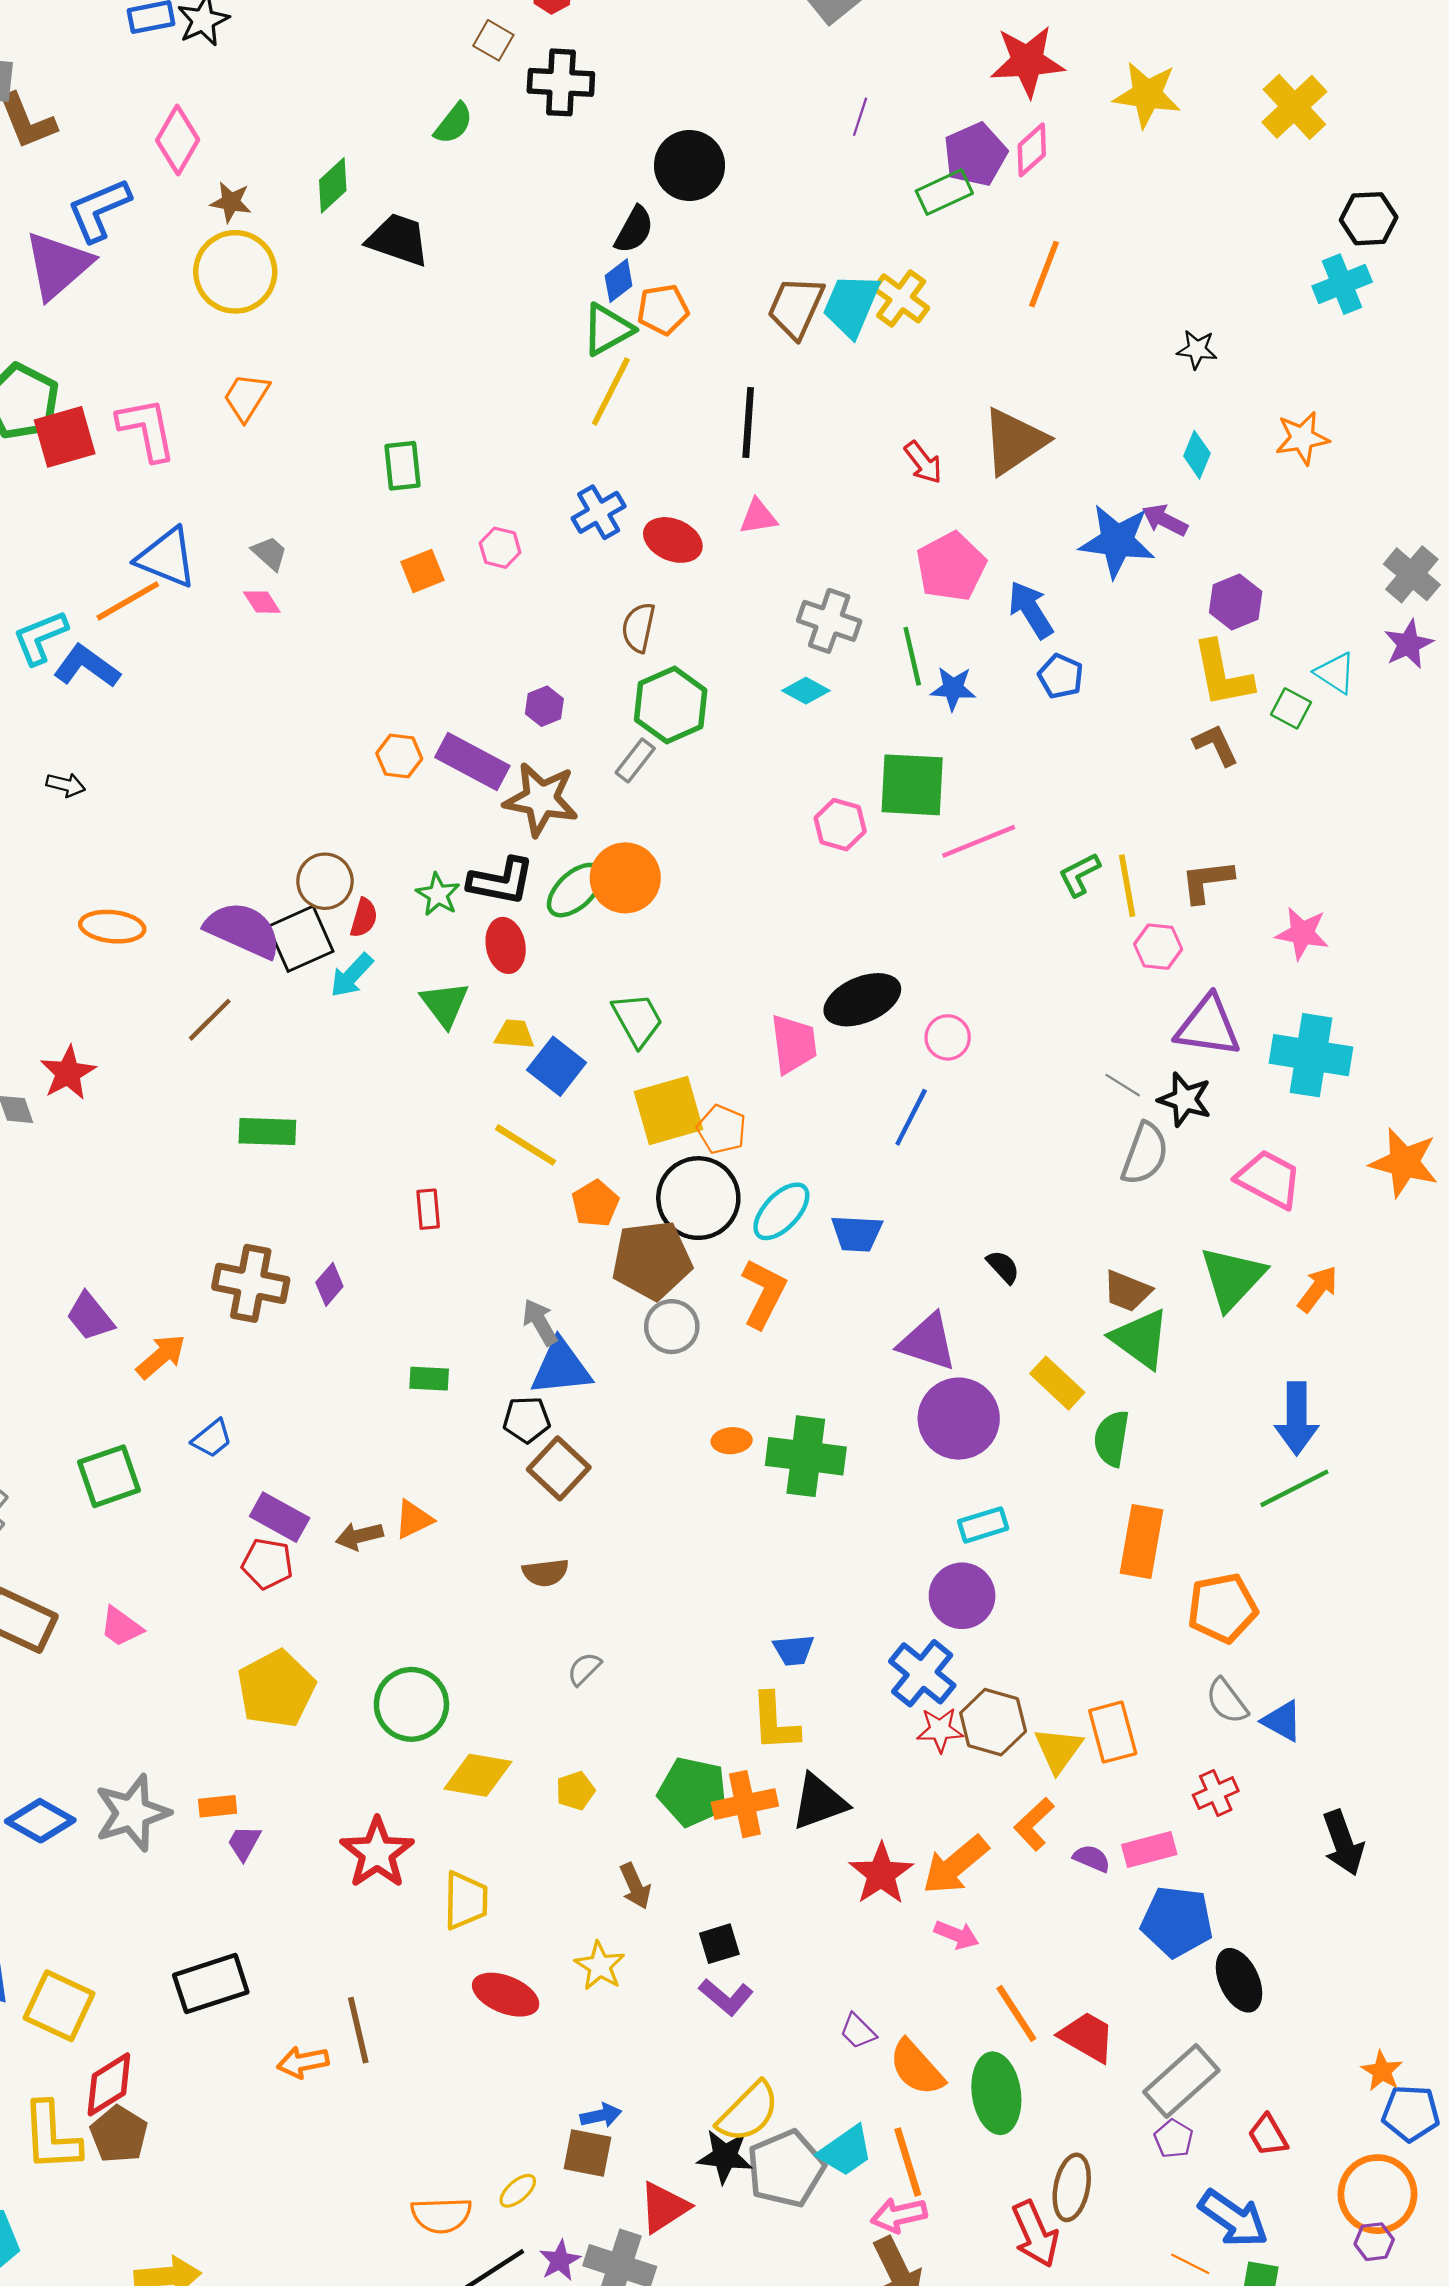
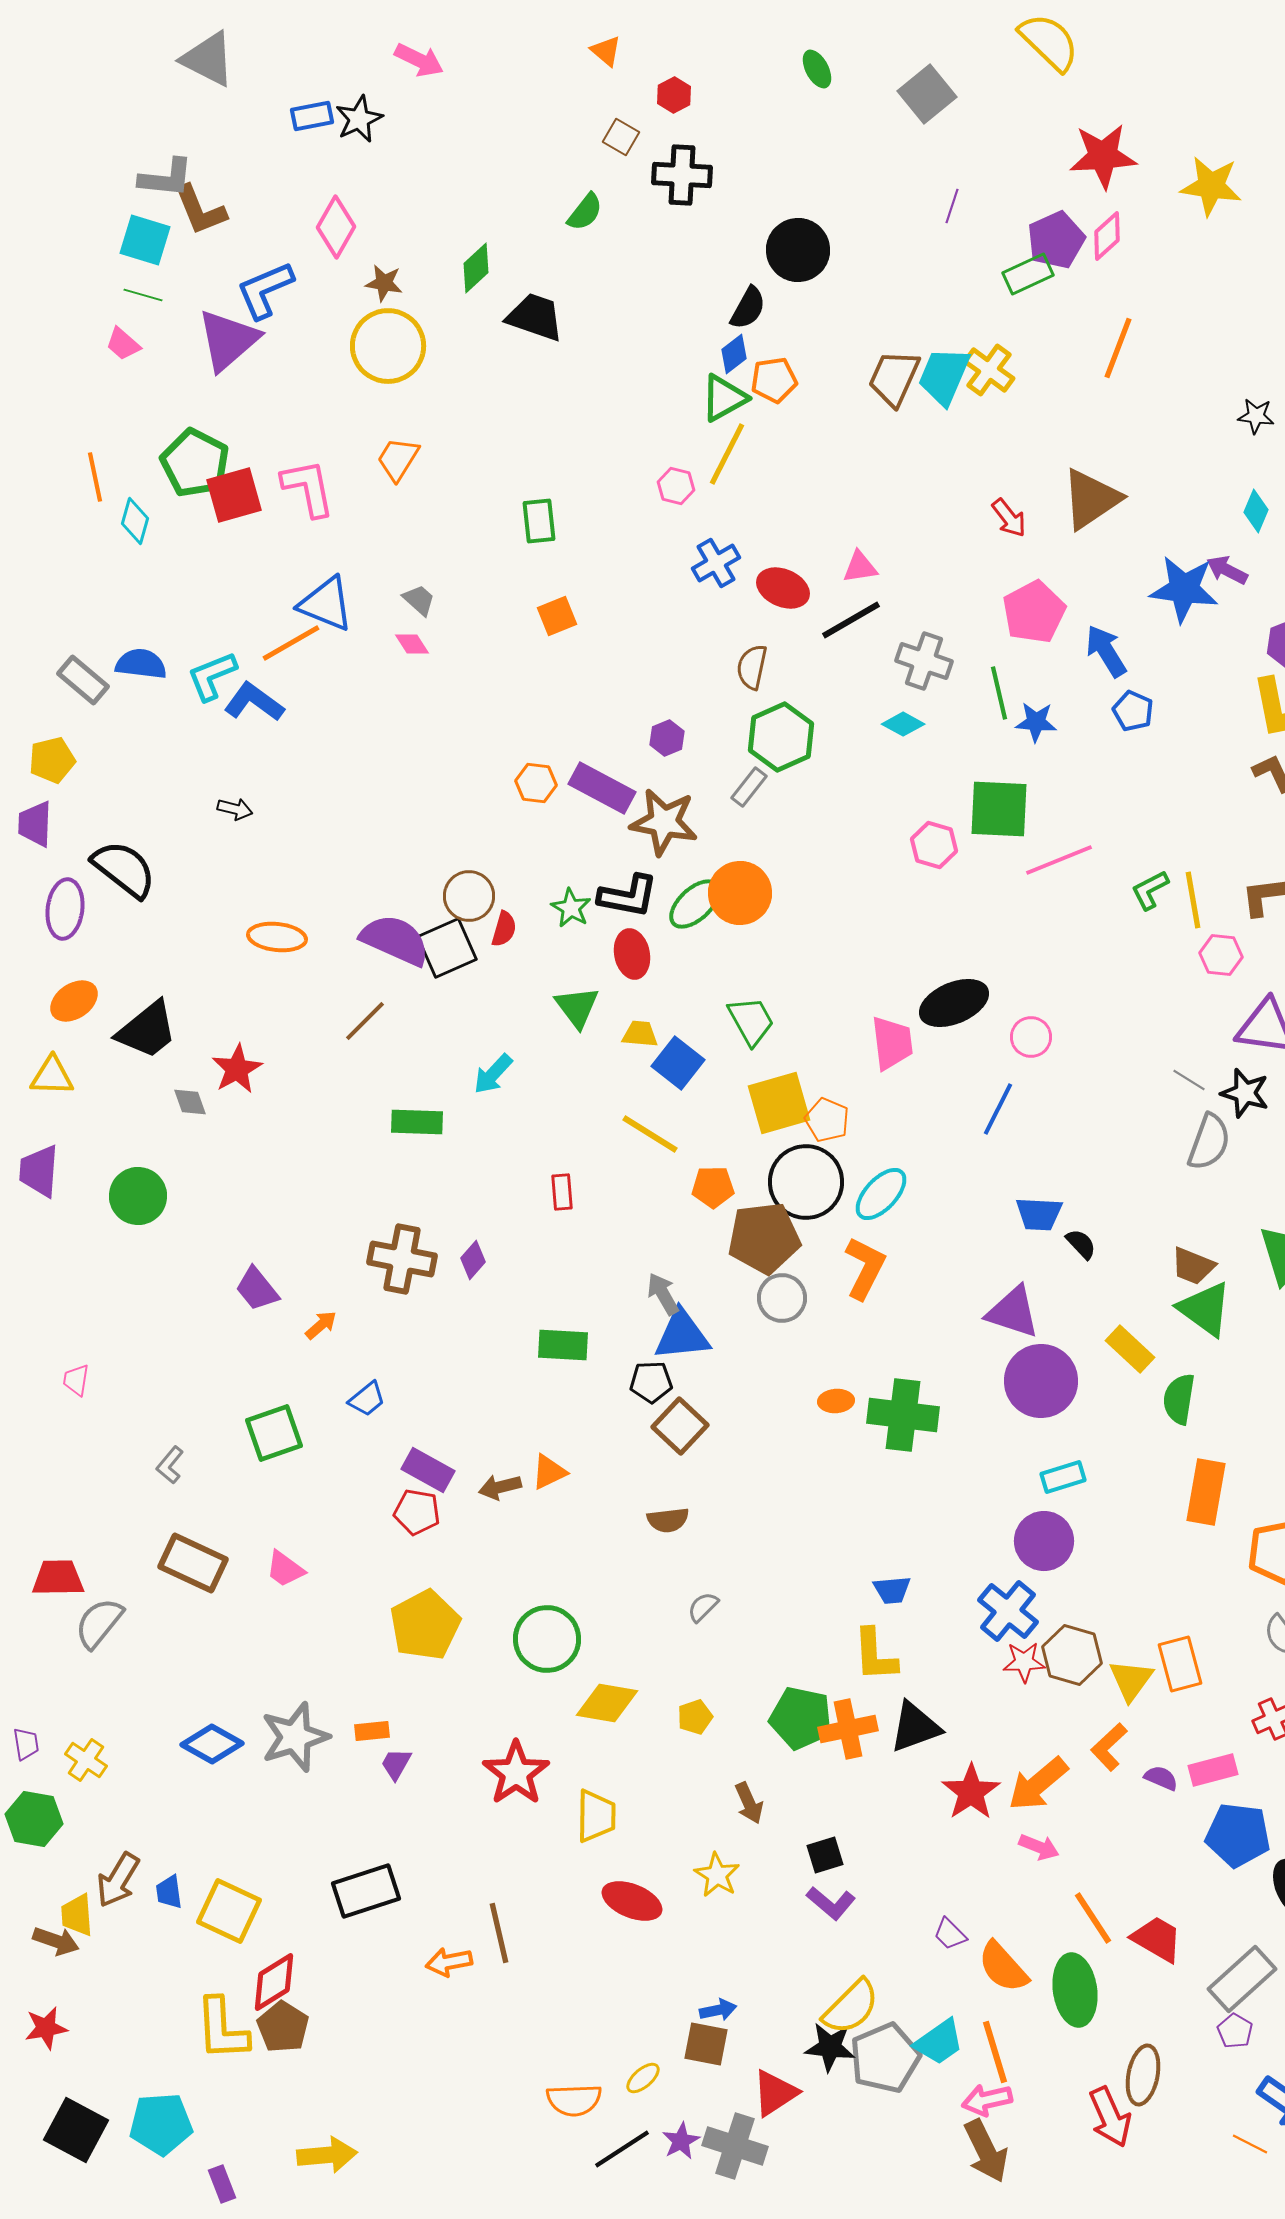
black line: (748, 423) -> (851, 620), moved, turned 56
pink hexagon: (500, 548) -> (676, 486), moved
cyan arrow: (352, 975) -> (493, 1074), moved
orange pentagon: (595, 1204) -> (713, 1187), turned 30
blue trapezoid: (857, 1234) -> (1039, 1214), moved
orange arrow: (161, 1356) -> (321, 1325), size x0.7
green rectangle: (429, 1379) -> (563, 1345), size x1.4

